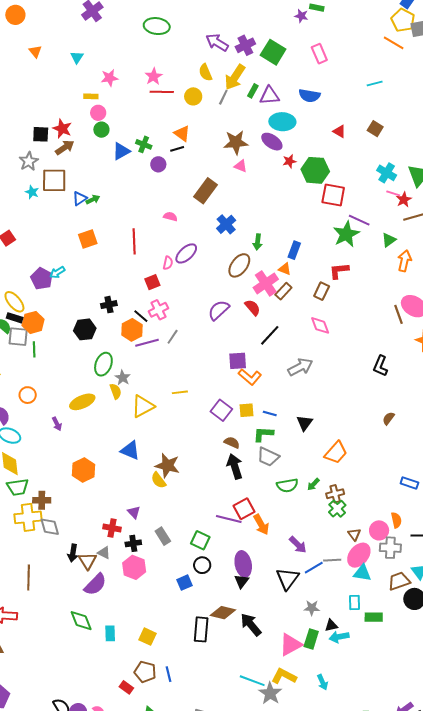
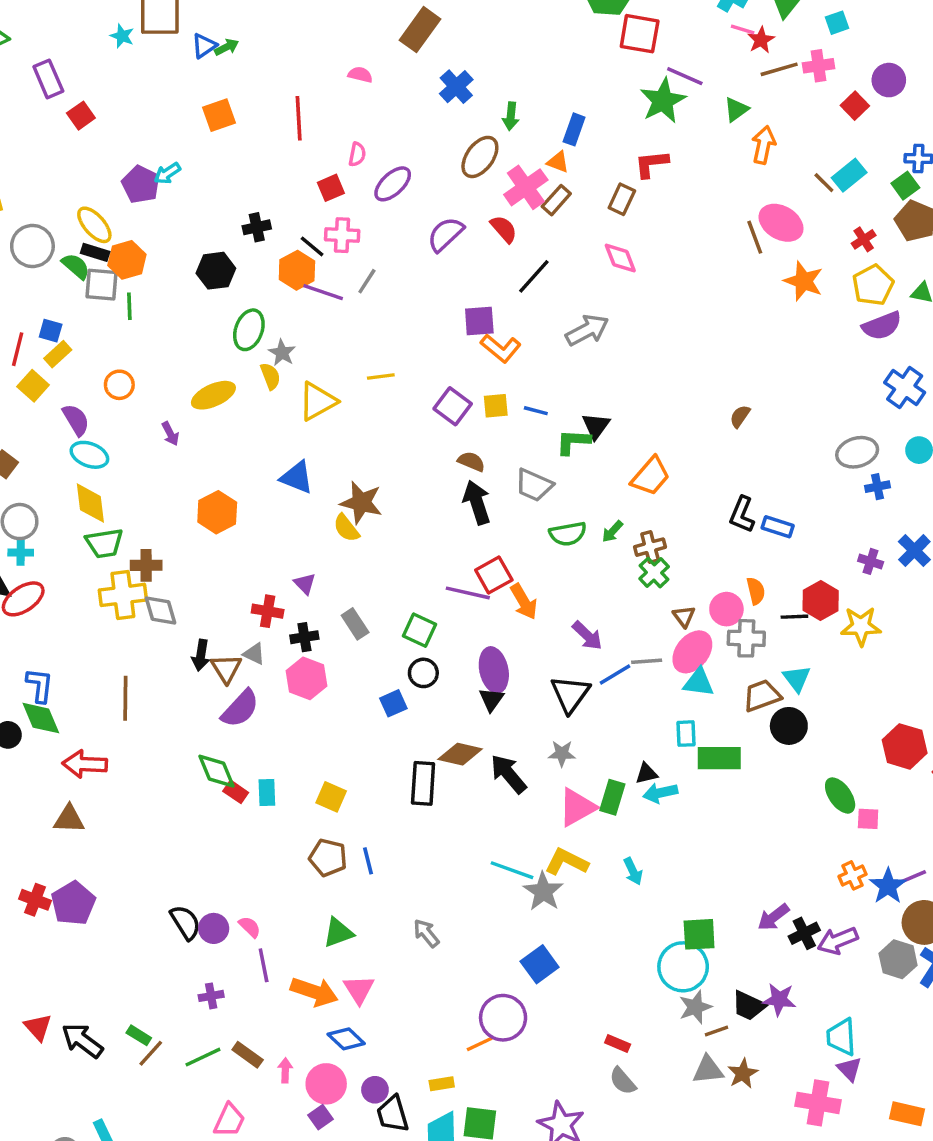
purple ellipse: (186, 253) -> (393, 184), moved
pink cross: (158, 310) -> (342, 235), turned 30
purple line: (147, 343) -> (323, 292), turned 35
black L-shape: (380, 366) -> (742, 514), moved
green L-shape: (263, 434) -> (573, 442), moved
gray star: (312, 608) -> (562, 753), moved
green rectangle: (374, 617) -> (719, 758), size x1.4
red rectangle: (126, 687) -> (236, 792), moved

